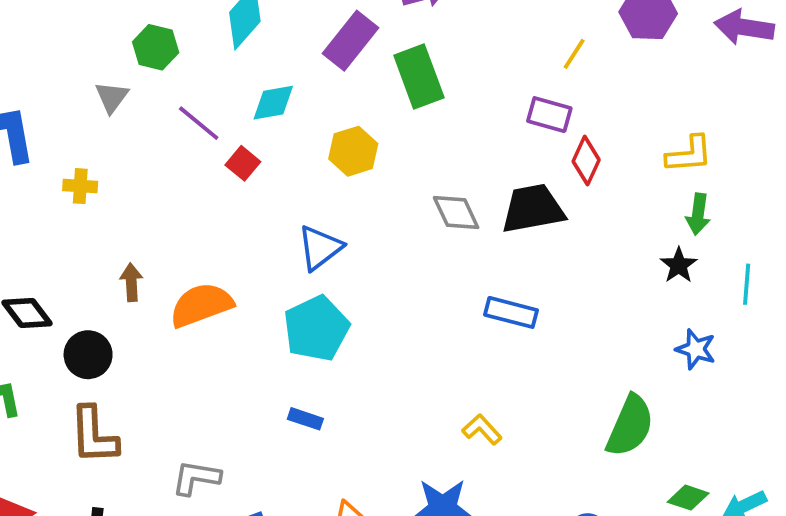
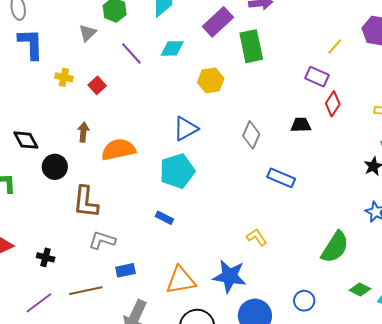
red square: (243, 163) -> (97, 85), moved
black trapezoid: (533, 209) -> (301, 125), size x0.6
gray diamond: (456, 212) -> (251, 135), moved, turned 40
brown L-shape: (94, 435) -> (86, 202), moved

